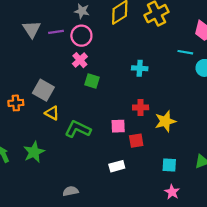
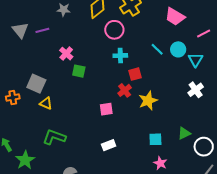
pink circle: (81, 36) -> (114, 30), moved
cyan line: (185, 52) -> (157, 49), moved, turned 40
red cross: (141, 107) -> (125, 90), turned -32
green L-shape: (78, 129) -> (54, 137), moved
red square: (136, 141) -> (135, 74), moved
green star: (34, 152) -> (25, 160), moved

